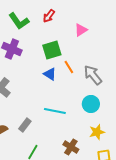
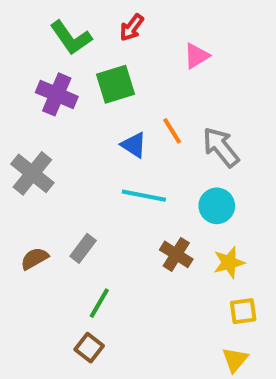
green square: (52, 50) -> (115, 84), moved
cyan line: (55, 111) -> (144, 196), moved
brown cross: (71, 147) -> (176, 254), moved

